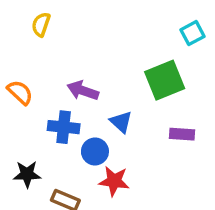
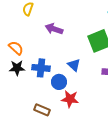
purple arrow: (83, 91) -> (54, 29), moved
black star: (27, 174) -> (17, 68), moved

